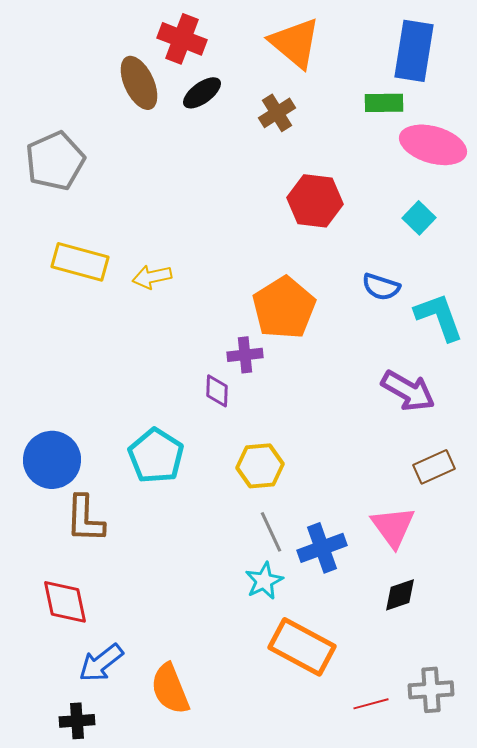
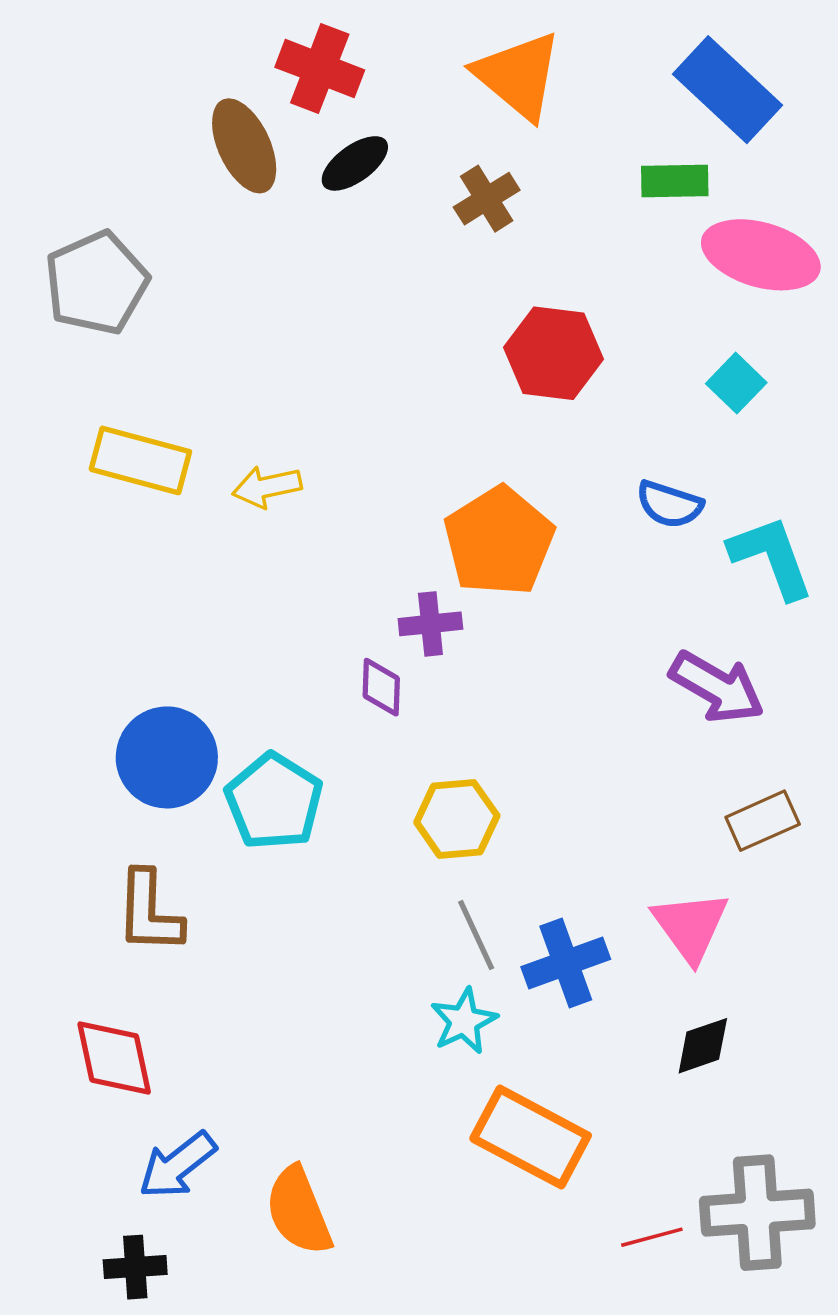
blue rectangle: (414, 51) -> (727, 90), turned -56
blue circle: (52, 460) -> (167, 757), moved
gray cross: (431, 690) -> (757, 1213), size x1.4

